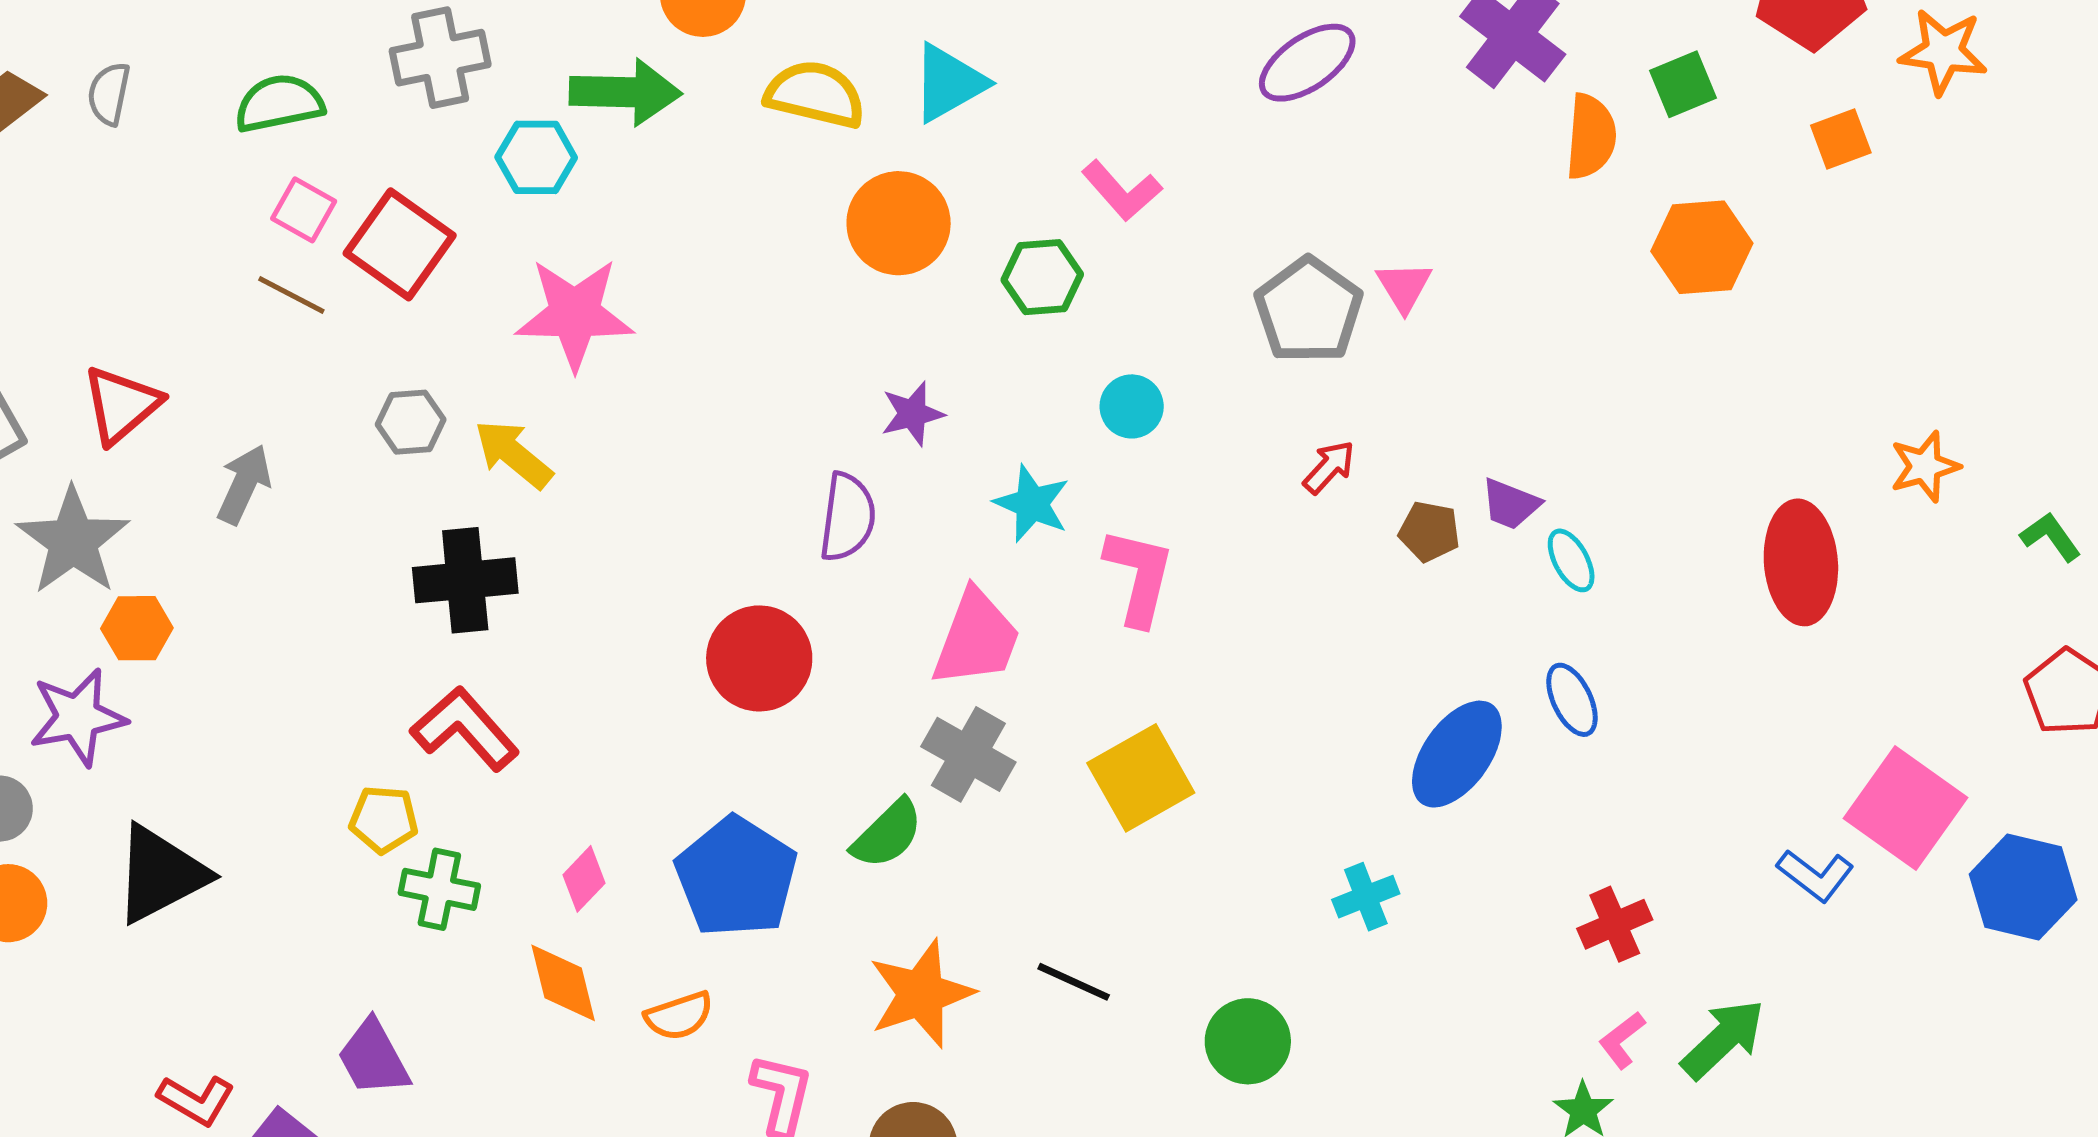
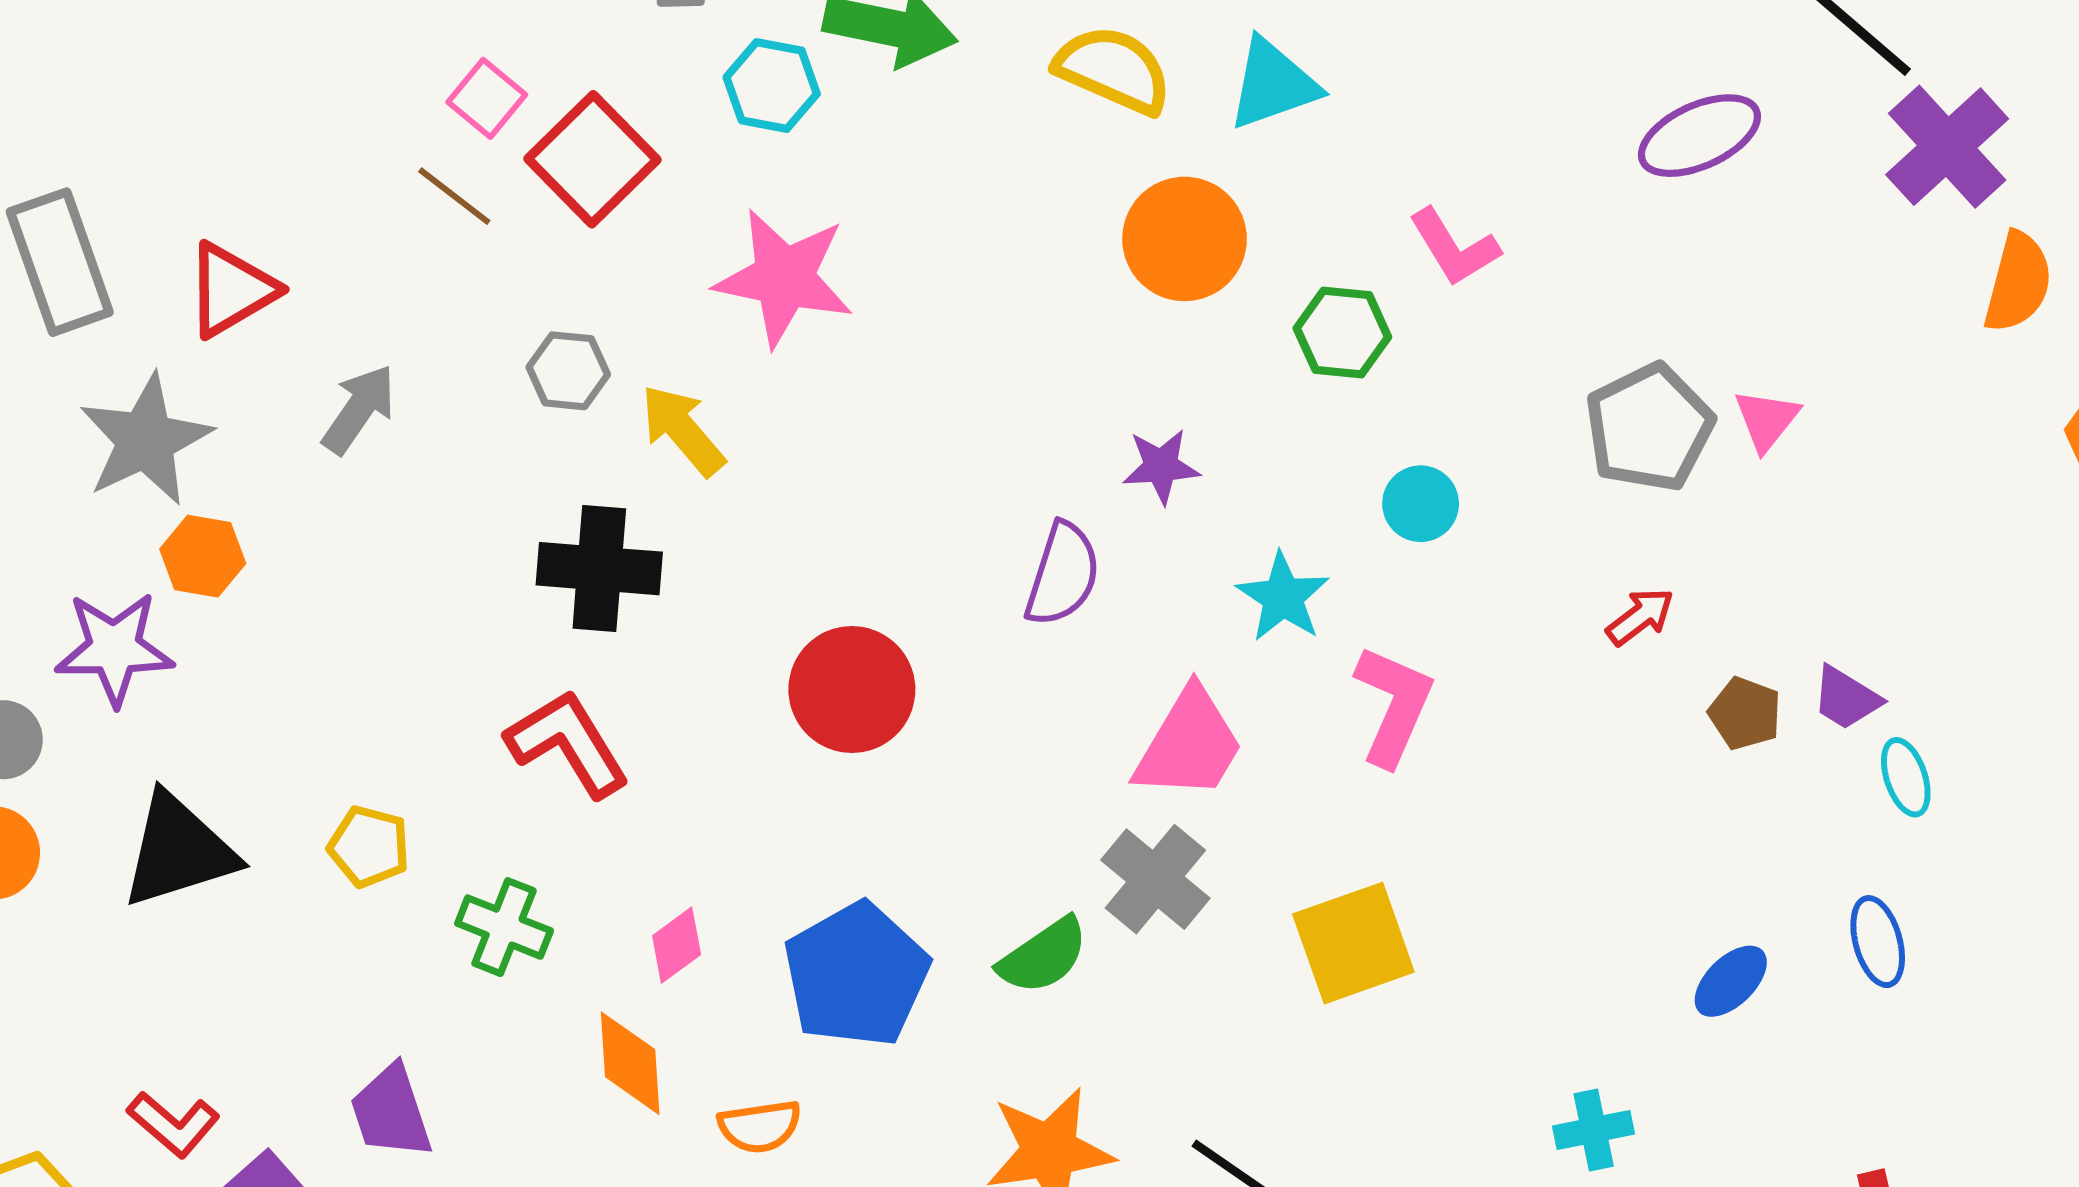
red circle: (759, 658) -> (852, 690), moved
blue ellipse: (1457, 754) -> (1731, 981), size x0.6
yellow pentagon: (384, 819) -> (369, 846), moved

